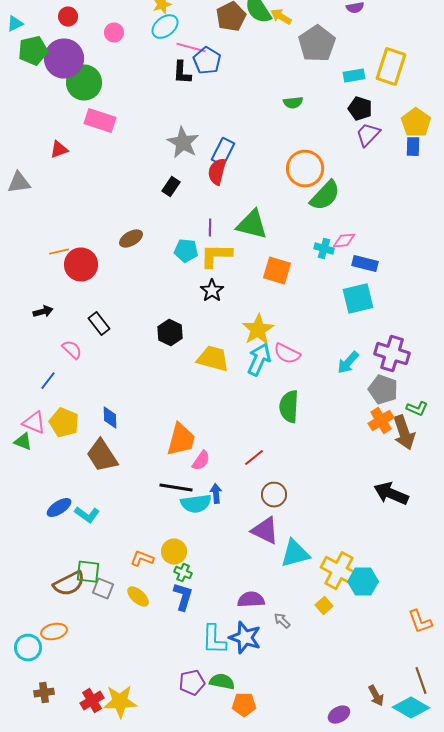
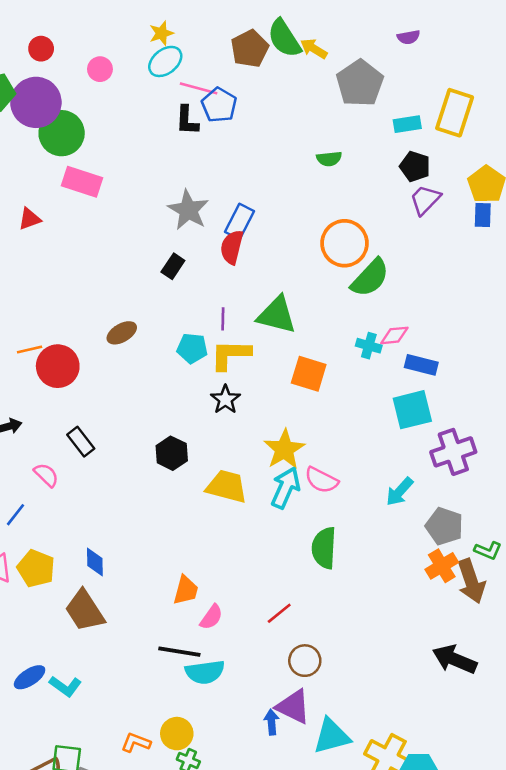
purple cross: (392, 354) -> (453, 452), moved, turned -36
orange trapezoid: (181, 440) -> (186, 590), size x0.7
blue arrow: (216, 494) -> (272, 722), moved

